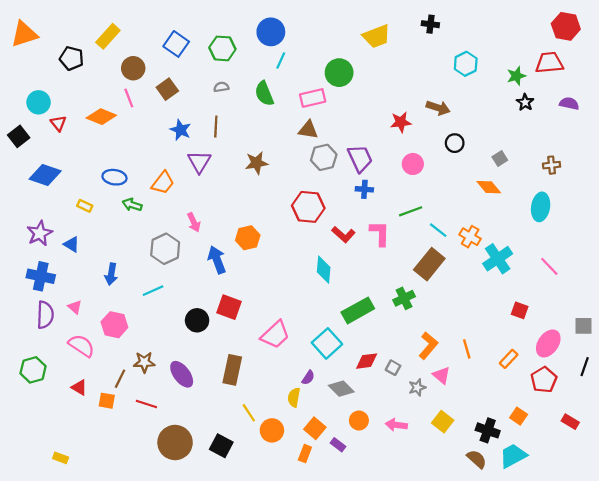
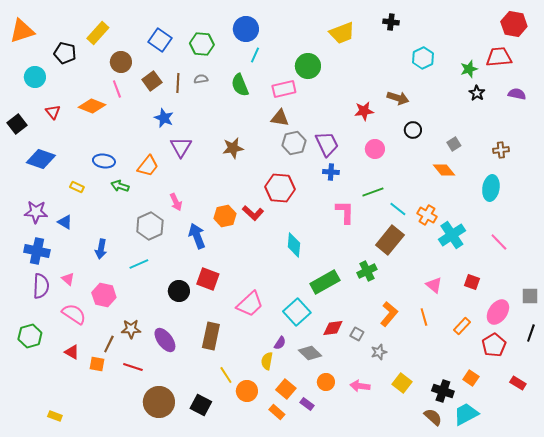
cyan circle: (39, 102) -> (35, 77), moved
brown line: (216, 127) -> (178, 83), moved
purple star: (40, 233) -> (36, 212), turned 30
red L-shape: (343, 234) -> (253, 213), moved
pink triangle: (441, 375) -> (434, 285), moved
orange rectangle: (305, 454) -> (277, 412), turned -70

